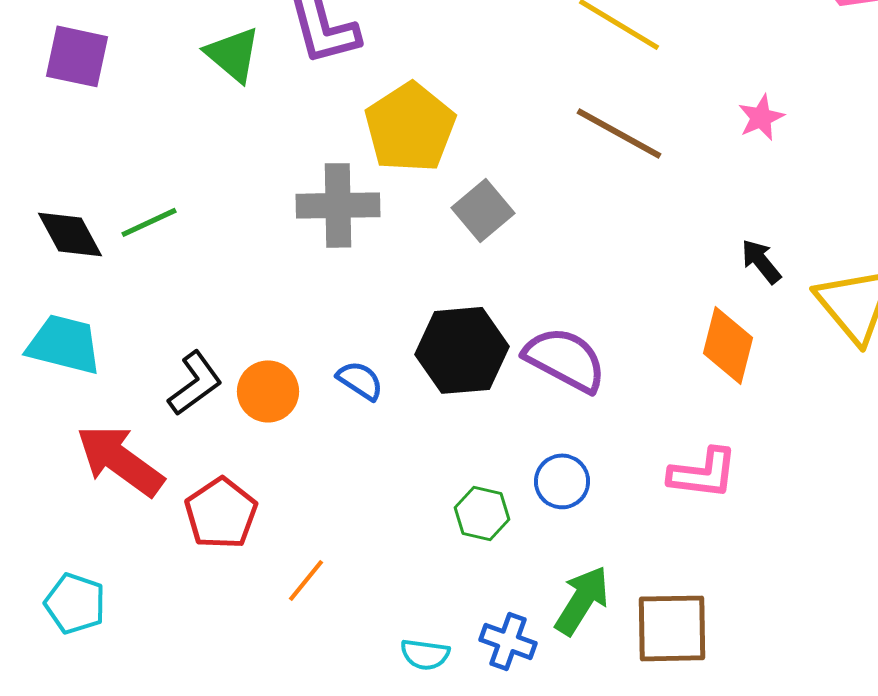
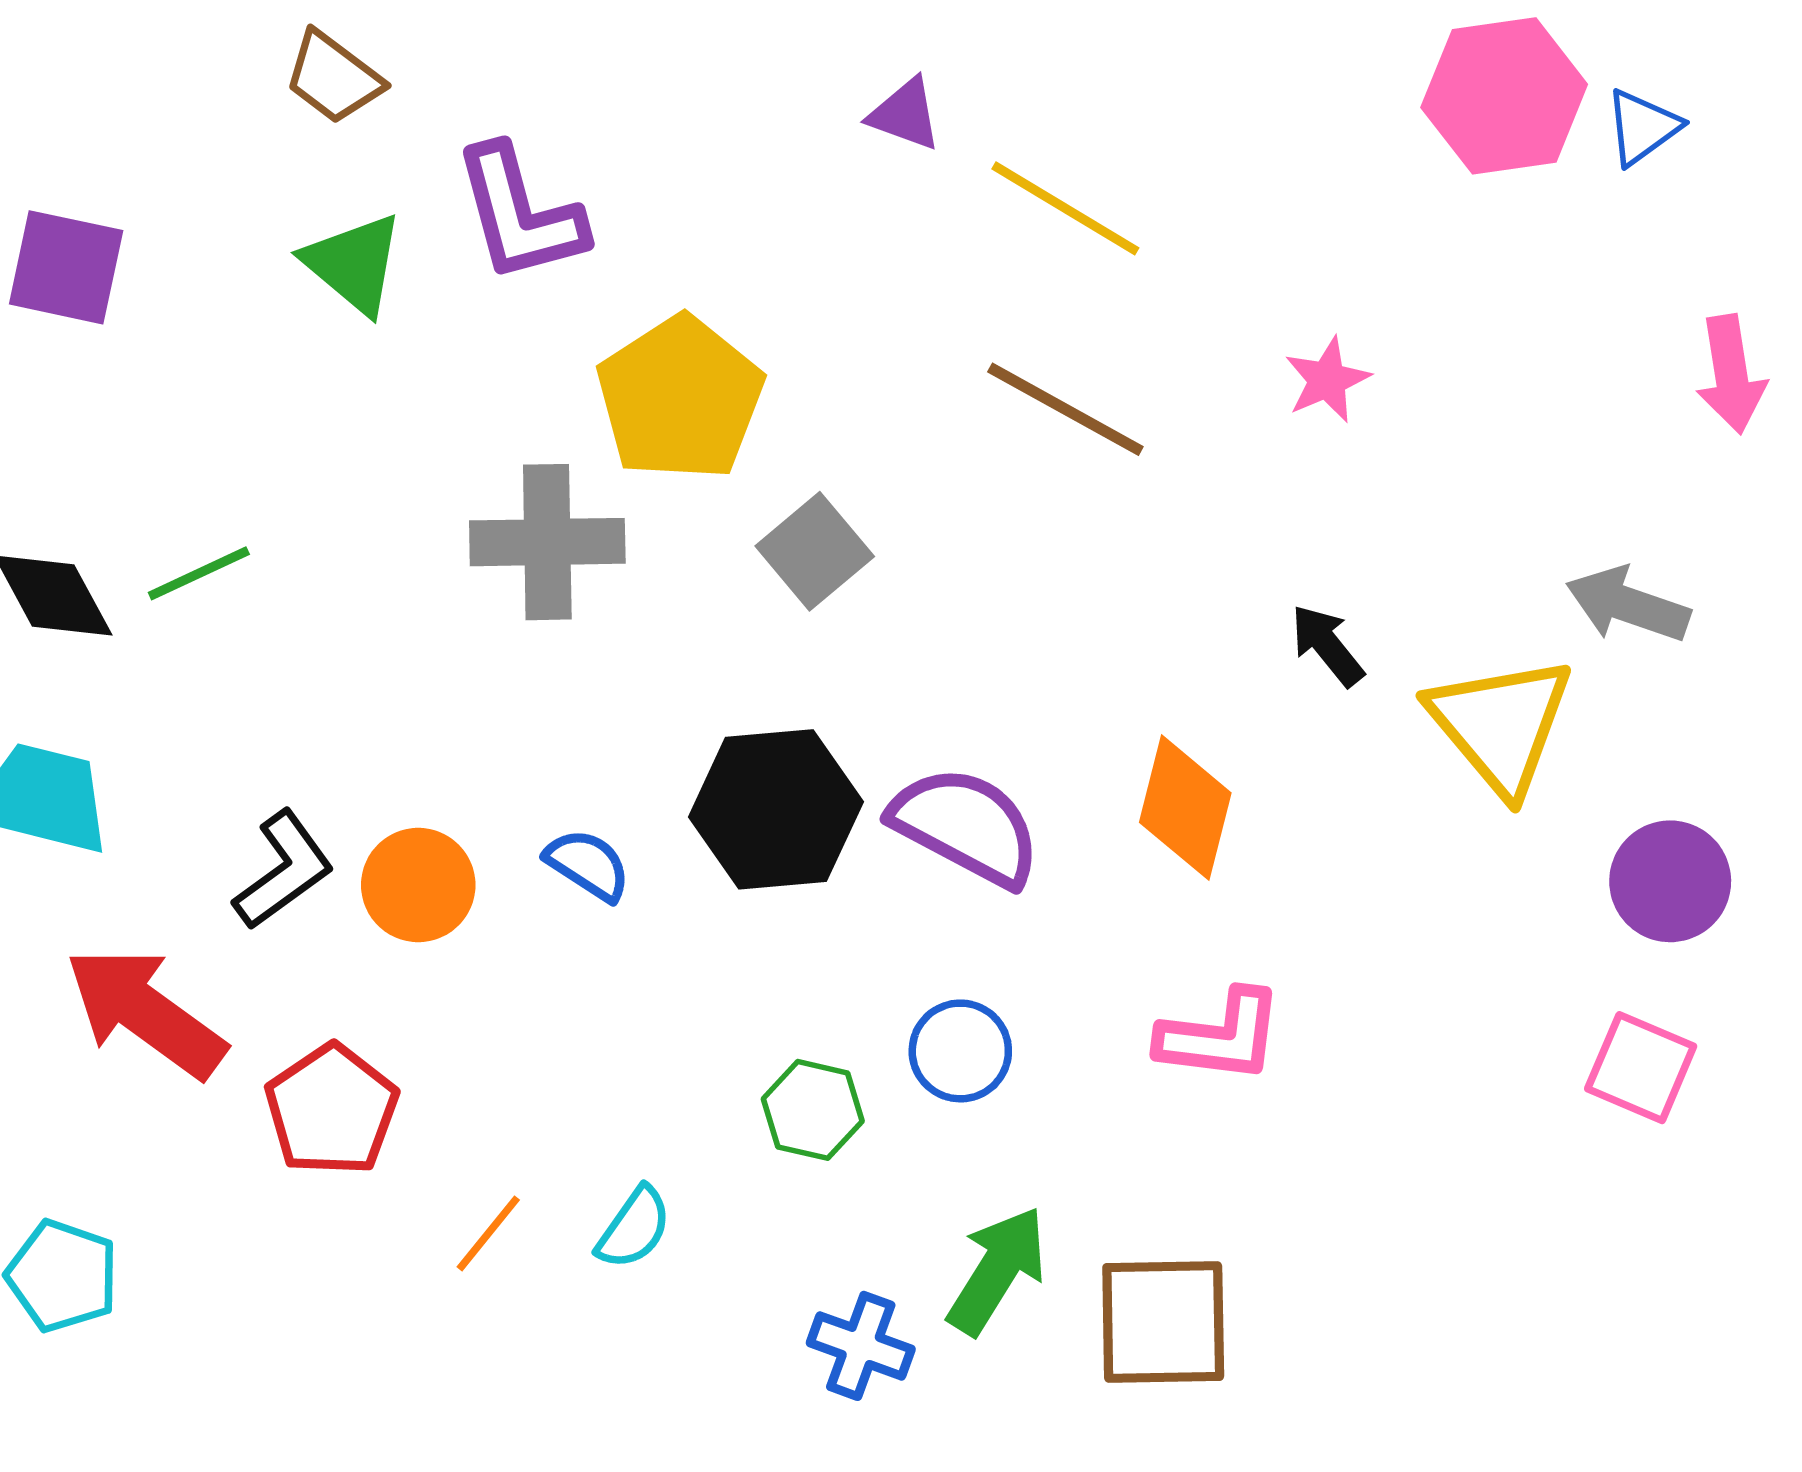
orange diamond: (728, 345) -> (1185, 808), moved
cyan semicircle: (425, 654) -> (634, 1228), moved, turned -63

